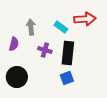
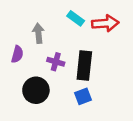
cyan rectangle: (61, 27) -> (76, 18), moved
black circle: (17, 77) -> (36, 90), moved

